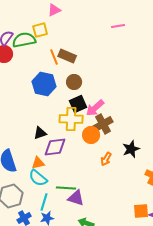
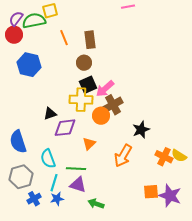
brown rectangle: (67, 56) -> (90, 40), moved, turned 60
blue hexagon: (44, 84) -> (29, 65), moved
orange arrow: (106, 159) -> (123, 156), moved, size x1.6
orange triangle: (38, 163) -> (89, 144), moved, turned -32
cyan semicircle: (38, 178) -> (48, 159), turned 30
purple triangle: (76, 198) -> (78, 185), moved

